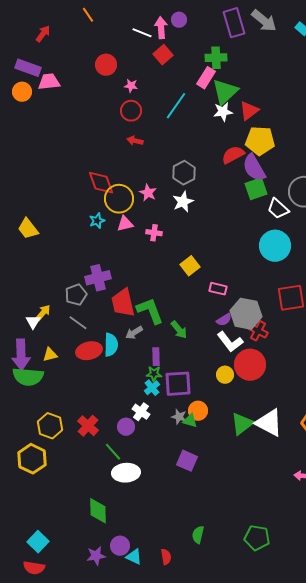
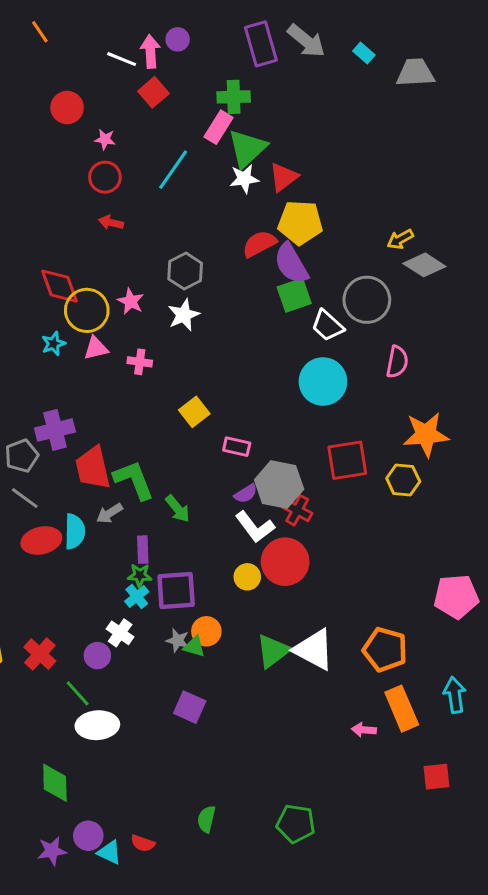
red semicircle: (166, 557) -> (143, 843), moved, turned 119

